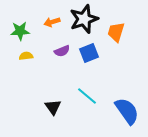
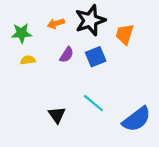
purple semicircle: (62, 51) -> (67, 55), turned -35
blue semicircle: (127, 111) -> (136, 119), turned 88

